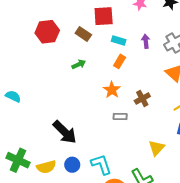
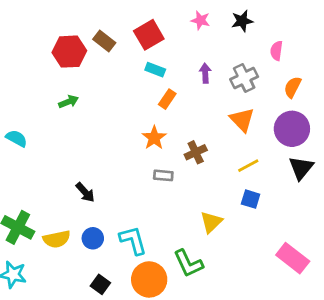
red square: (104, 16) -> (149, 35), turned -30
brown rectangle: (83, 34) -> (104, 41), moved
cyan rectangle: (119, 40) -> (155, 70), moved
green arrow: (79, 64) -> (69, 102), moved
black arrow: (65, 132) -> (85, 192), size x0.6

